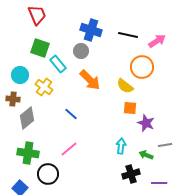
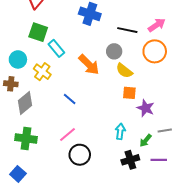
black line: (128, 35) -> (127, 30), moved
gray circle: (81, 51) -> (114, 51), moved
orange circle: (142, 67) -> (155, 51), moved
green arrow: (146, 155) -> (146, 141), turned -72
black circle: (48, 174) -> (80, 155), moved
purple line: (159, 183) -> (159, 160), moved

